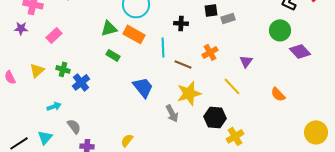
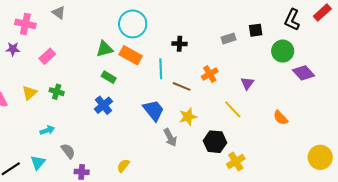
black square: (211, 10) -> (256, 30), moved
blue cross: (81, 82) -> (103, 105), moved
blue trapezoid: (143, 87) -> (153, 110), moved
yellow star: (189, 93) -> (188, 117), size x0.7

